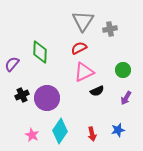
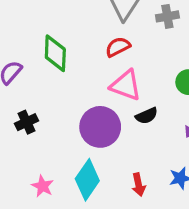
pink triangle: (84, 72) -> (126, 85), turned 45
purple circle: (47, 98) -> (100, 127), moved

